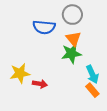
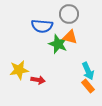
orange triangle: (73, 39) -> (70, 37), turned -35
green star: (71, 53) -> (58, 44), moved, turned 30

